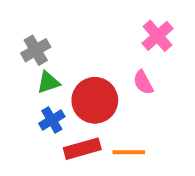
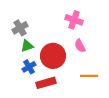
pink cross: (158, 36) -> (74, 20), moved, turned -30
orange line: (129, 152) -> (89, 76), moved

